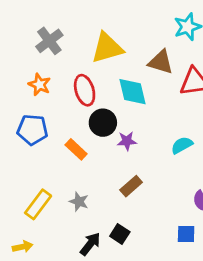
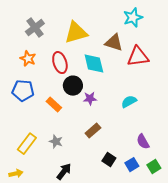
black square: (120, 234) -> (109, 160), moved
blue square: (186, 234) -> (132, 165), turned -32

